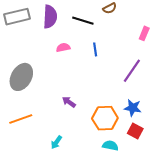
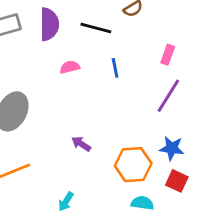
pink rectangle: (144, 33) -> (168, 55), moved

